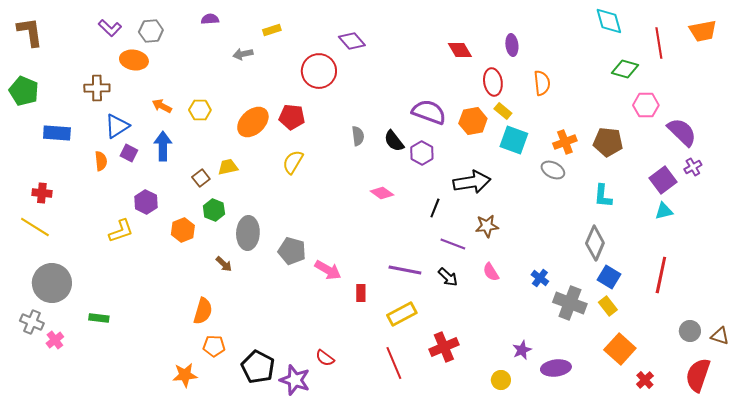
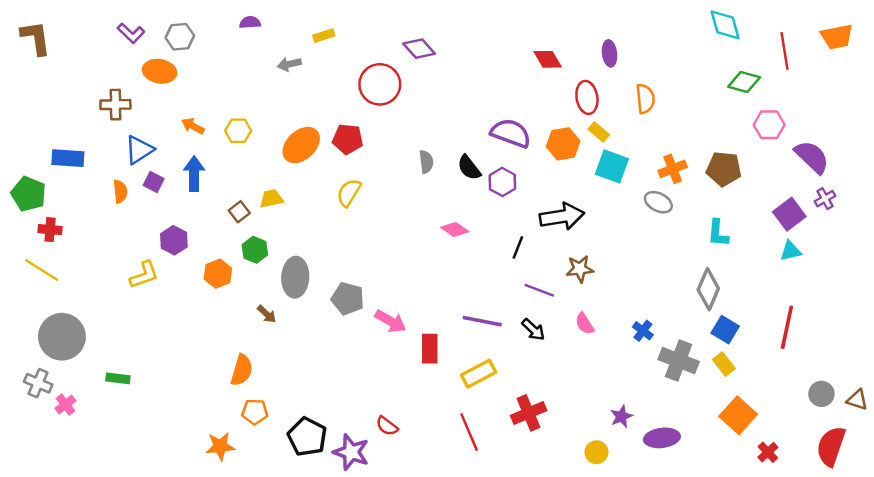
green pentagon: (24, 91) -> (29, 194), moved
red rectangle: (361, 293) -> (430, 349), size x1.4

